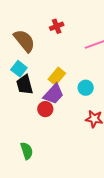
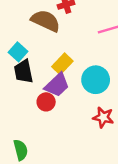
brown semicircle: (24, 41) -> (46, 21), moved, turned -30
cyan circle: (86, 88) -> (96, 80), size x1.5

